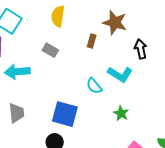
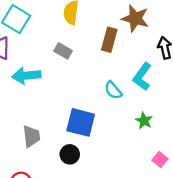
brown rectangle: (92, 41) -> (109, 40), size x1.5
cyan L-shape: (120, 74) -> (142, 77), turned 95
gray trapezoid: (16, 113) -> (31, 136), moved

